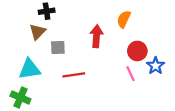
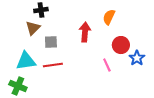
pink line: (131, 74) -> (107, 65), moved
red line: (74, 75) -> (53, 65), moved

